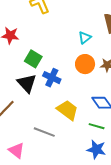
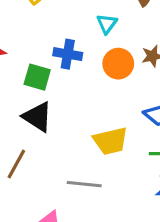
blue cross: (52, 78) -> (68, 54), moved
yellow trapezoid: (68, 110) -> (111, 141), turned 145

